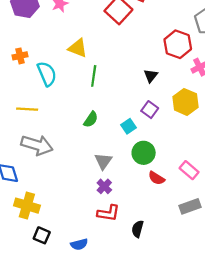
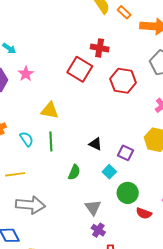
red hexagon: (178, 44) -> (123, 81), moved
cyan semicircle: (47, 74) -> (27, 139), size x0.7
green line: (94, 76) -> (51, 142), moved
black triangle: (151, 76) -> (95, 144), moved, turned -32

